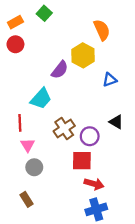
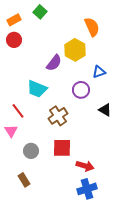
cyan trapezoid: (41, 99) -> (37, 89), turned 70
red line: (20, 123) -> (18, 111), turned -35
purple circle: (90, 136) -> (81, 90), moved
pink triangle: (28, 145) -> (11, 131), moved
red square: (82, 161) -> (62, 148), moved

